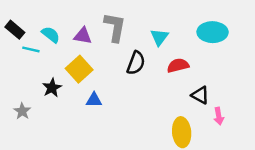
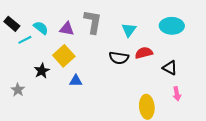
cyan line: (31, 49) -> (25, 40), turned -40
black semicircle: (136, 63) -> (119, 58), moved, turned 78
black triangle: (200, 95) -> (170, 68), moved

